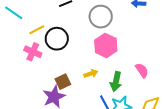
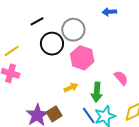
black circle: (57, 39) -> (52, 44), moved
brown square: (63, 82) -> (54, 114), moved

